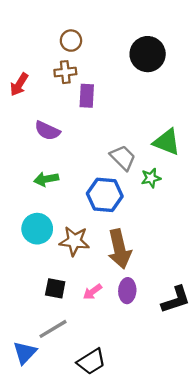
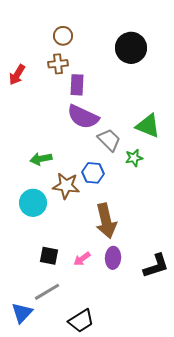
purple semicircle: (47, 131) -> (83, 117), moved, size x1.4
blue hexagon: (105, 195) -> (93, 173), size x0.7
brown star: (74, 241) -> (66, 186), moved

